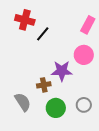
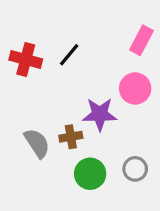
red cross: (25, 20) -> (26, 60), moved
gray semicircle: (23, 102) -> (37, 143), moved

